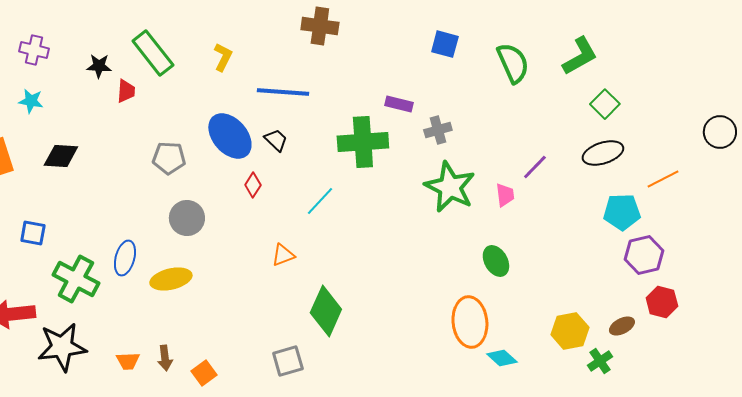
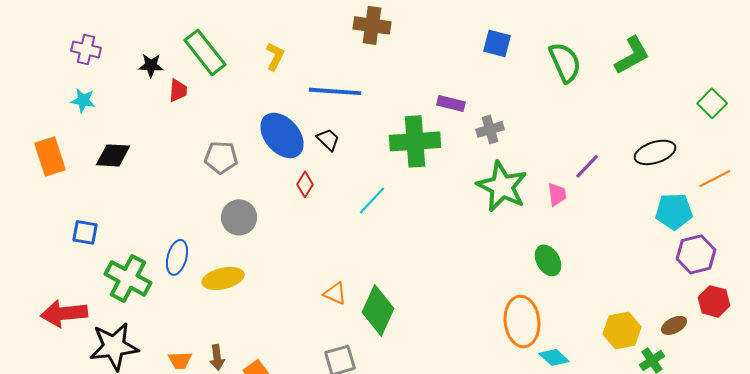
green square: (605, 104) -> (712, 103), moved
orange triangle: (283, 255) -> (335, 293), moved, turned 45

